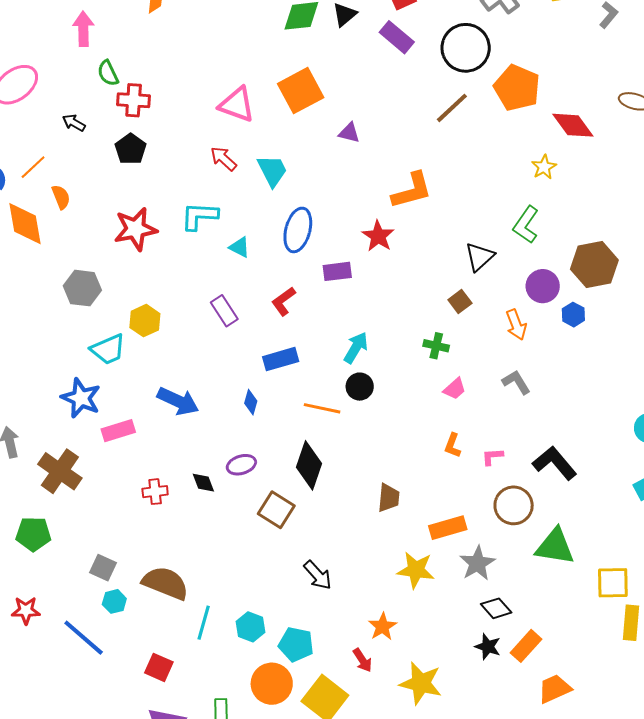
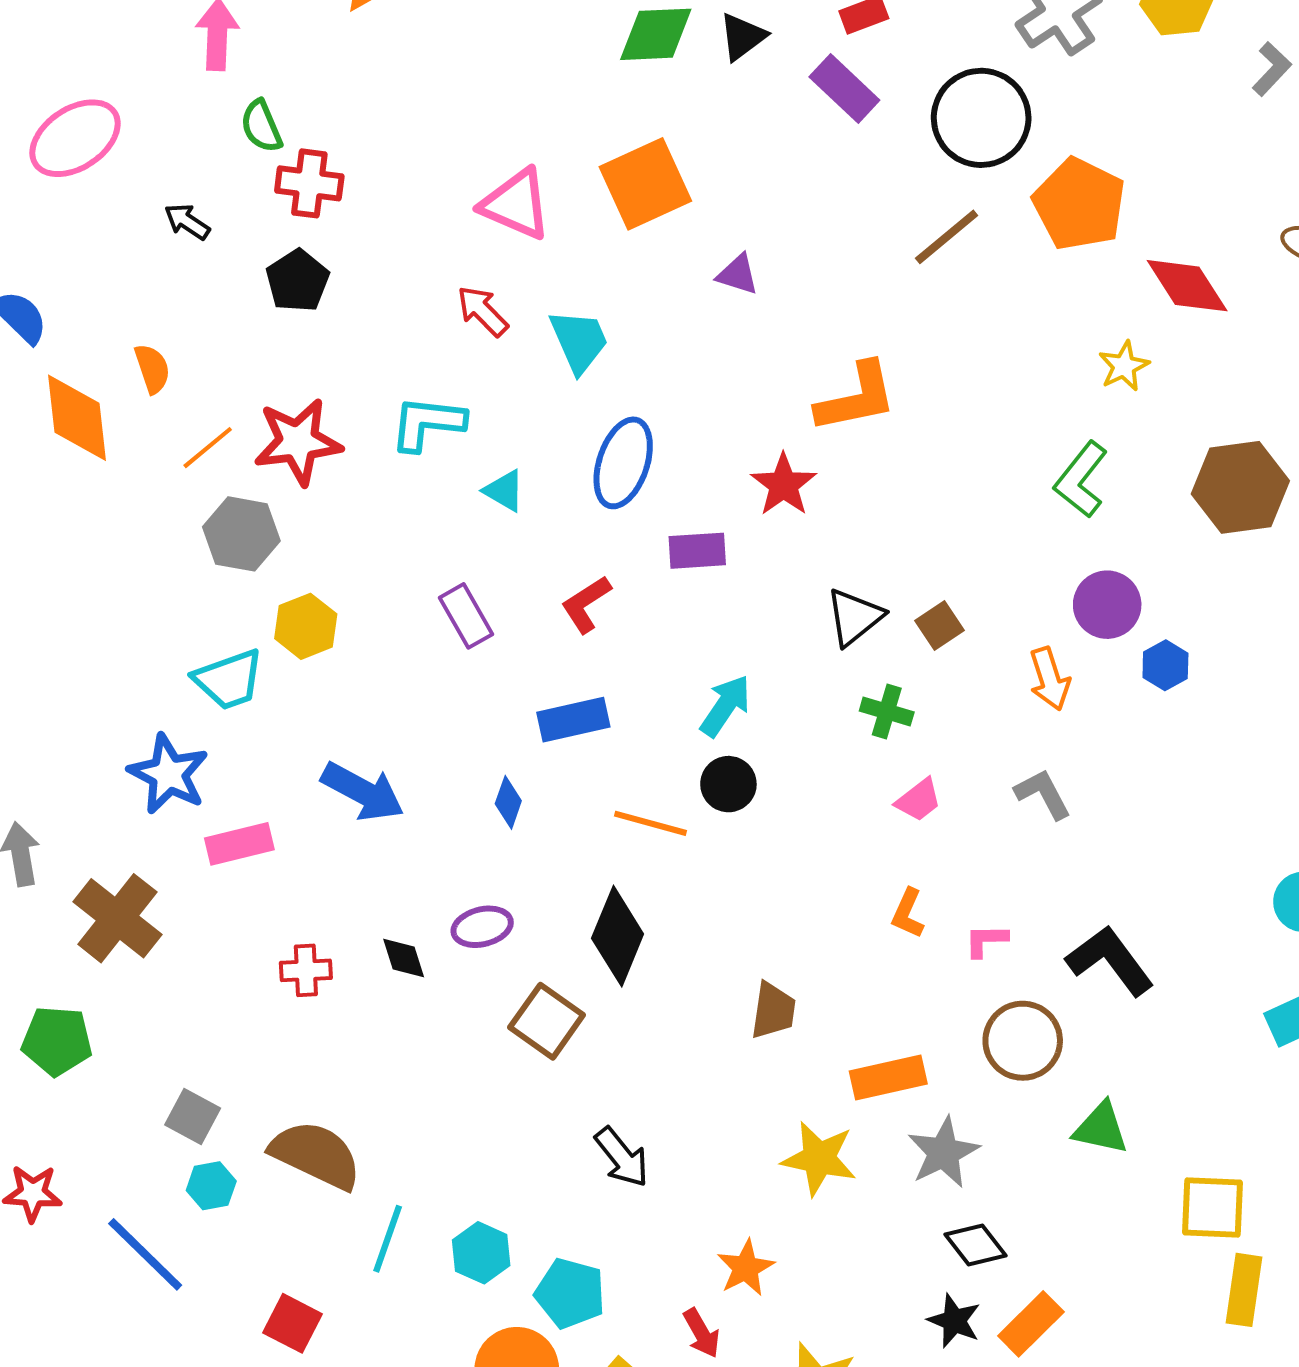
orange line: (33, 167) -> (208, 448), moved
black triangle: (480, 257) -> (854, 617), moved
brown hexagon: (594, 265) -> (1240, 487), moved
gray hexagon: (82, 288) -> (241, 534), moved
green triangle: (555, 547) -> (1101, 1128), size x0.7

